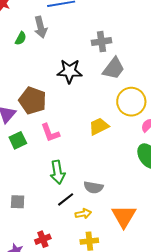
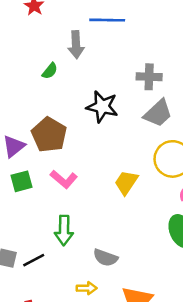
green semicircle: (21, 38) -> (50, 71), moved
yellow trapezoid: (99, 126) -> (126, 182), turned -40
pink L-shape: (50, 133) -> (64, 179), turned -40
black line: (66, 199) -> (34, 260), moved

